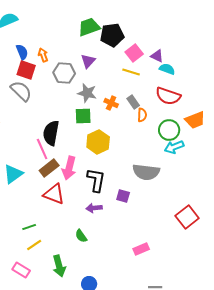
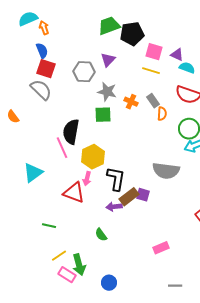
pink square: (134, 53) -> (154, 52), turned -36
orange arrow: (43, 55) -> (44, 28), moved
yellow hexagon: (98, 142) -> (93, 157), moved
brown rectangle: (49, 168) -> (129, 197), moved
pink arrow: (69, 168) -> (87, 179), moved, size x0.6
green line: (29, 227) -> (49, 226), turned 32
yellow line: (34, 245) -> (59, 256), moved
pink rectangle: (21, 270) -> (67, 275), moved

